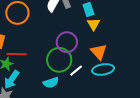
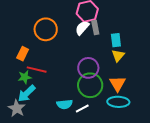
green circle: (59, 60) -> (90, 85), moved
white line: (76, 71) -> (82, 108), moved

